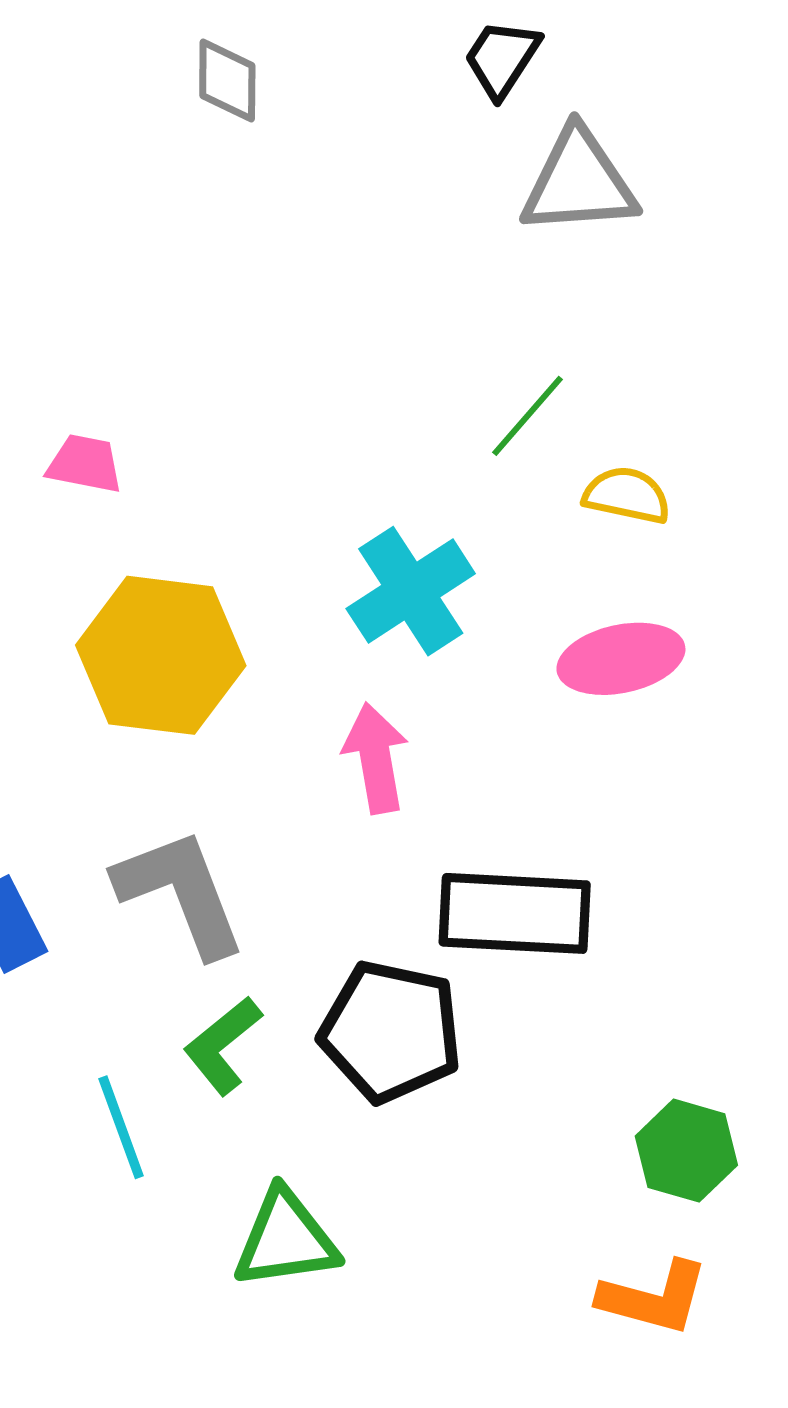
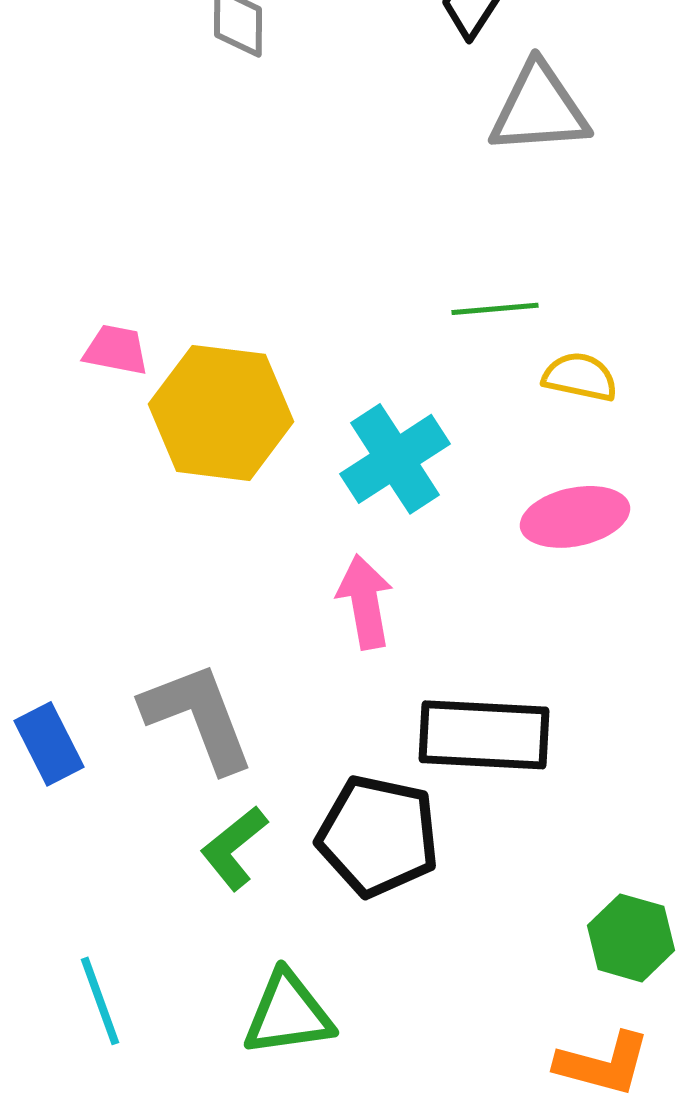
green line: (528, 416) -> (495, 309), turned 44
yellow hexagon: (161, 655) -> (221, 413), moved
cyan line: (121, 1127) -> (100, 1001), moved

